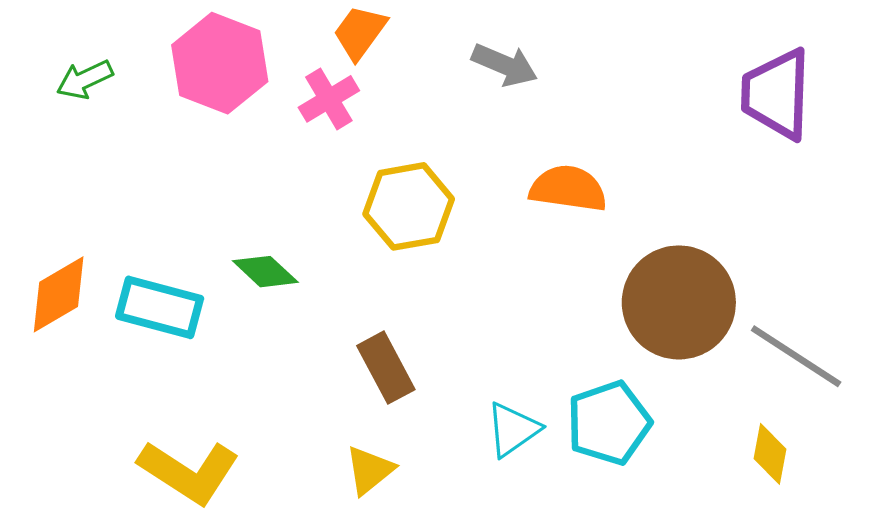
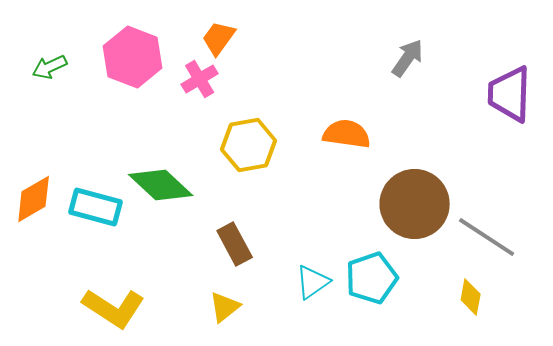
gray arrow: (505, 65) -> (408, 58), moved, turned -78
purple trapezoid: (777, 94) -> (510, 94), moved
green diamond: (265, 272) -> (161, 185), size x1.6

